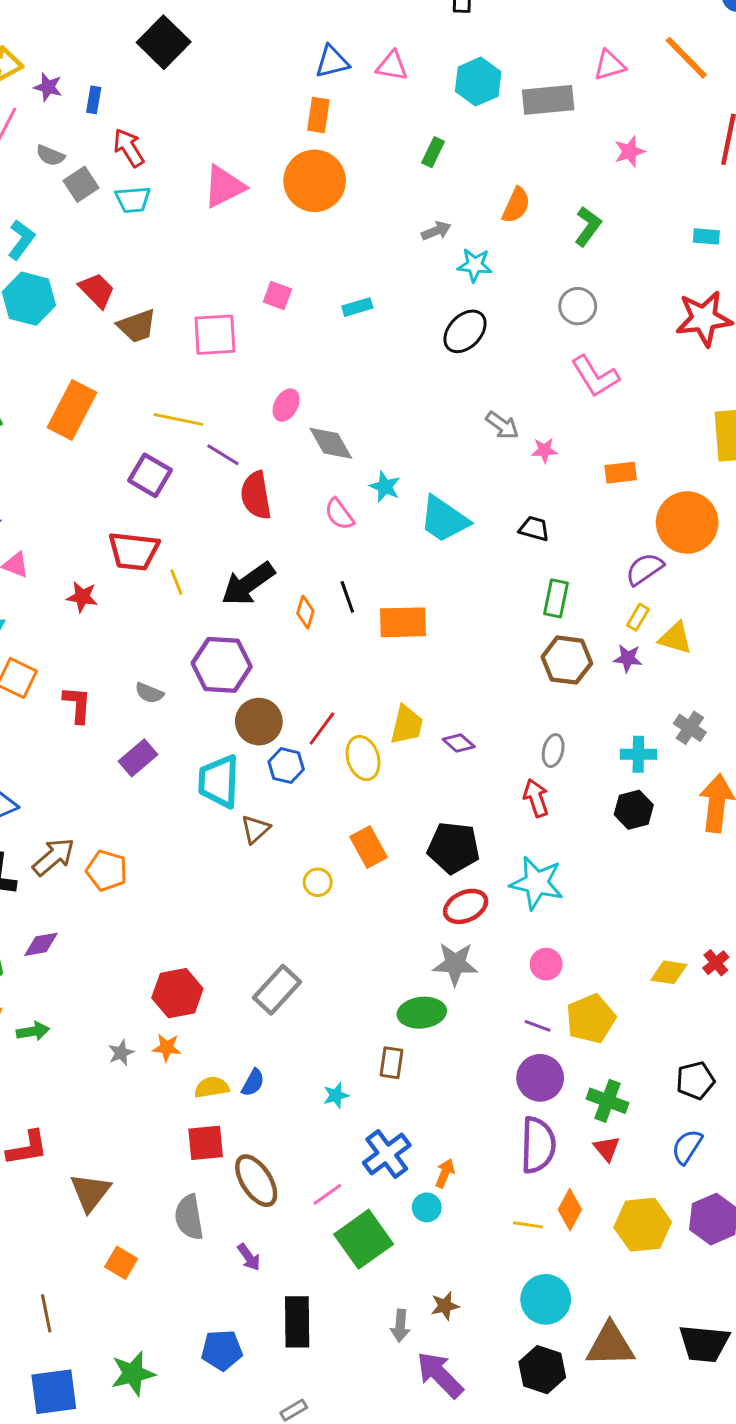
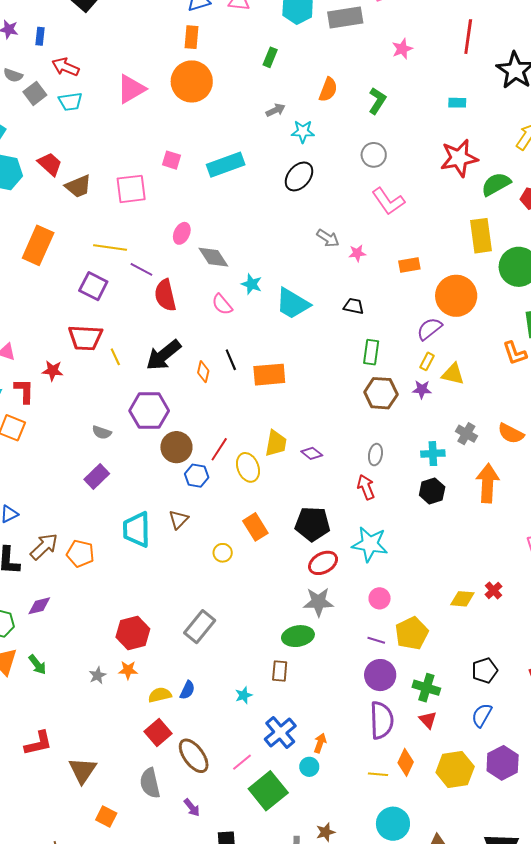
red arrow: (129, 148) -> (65, 67), turned -32
cyan rectangle: (357, 307) -> (226, 165), size x1.8
red L-shape: (77, 705) -> (24, 391), moved
cyan trapezoid: (219, 781) -> (137, 530), moved
green arrow: (33, 1031) -> (37, 665), turned 65
red square: (206, 1143) -> (158, 733), turned -32

